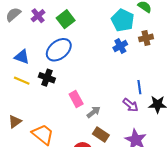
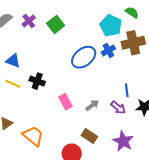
brown cross: (146, 38) -> (133, 43), size x1.6
blue ellipse: (59, 50) -> (84, 57), moved
gray arrow: (94, 112) -> (92, 105), moved

